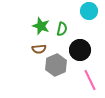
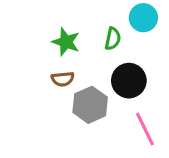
green semicircle: (62, 29) -> (113, 39), moved

